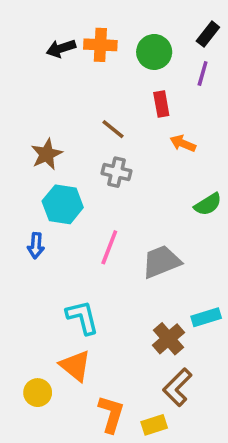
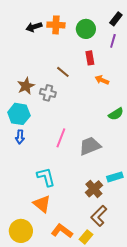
gray cross: (117, 172) -> (48, 93), moved
cyan hexagon: (63, 204) -> (19, 114), moved
yellow circle: (38, 393) -> (21, 231), moved, size x1.5
orange L-shape: (111, 414) -> (62, 231), turned -70
yellow rectangle: (154, 425) -> (86, 237), turned -32

